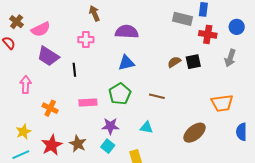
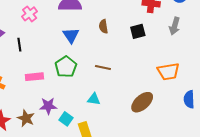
pink cross: (86, 40) -> (30, 14), turned -35
brown semicircle: (174, 62) -> (103, 26), moved, turned -64
blue triangle: (126, 63) -> (71, 35), turned -48
purple star: (110, 126) -> (48, 106), moved
cyan square: (108, 146) -> (66, 119), moved

